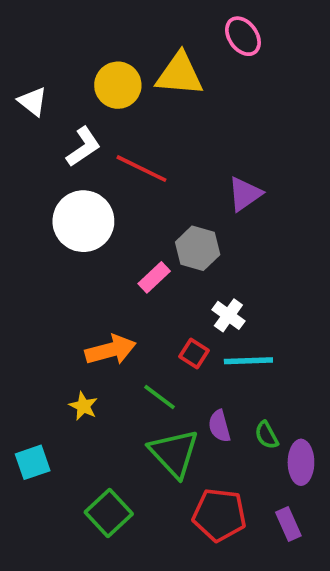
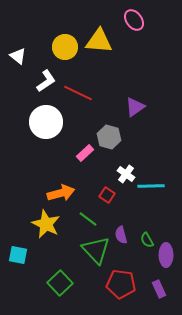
cyan line: (248, 361) -> (151, 186), moved
yellow star: (83, 406) -> (46, 224), size x1.8
cyan square: (33, 462) -> (18, 255), turned 30

